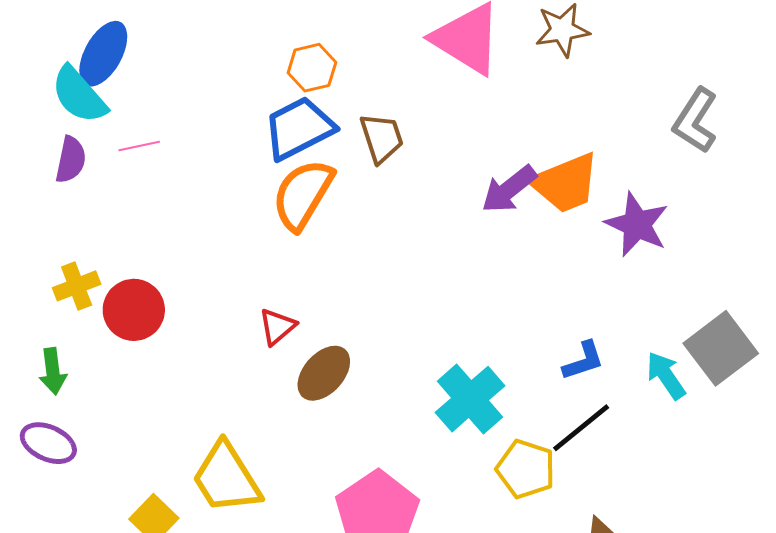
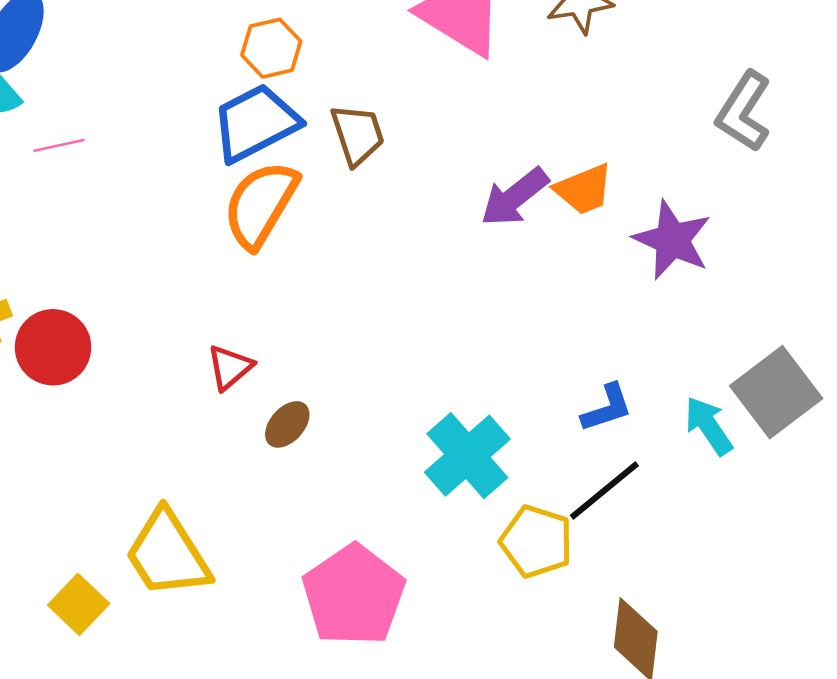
orange trapezoid: (565, 183) -> (584, 189), size x0.7
brown ellipse: (324, 373) -> (287, 424), size x0.7

